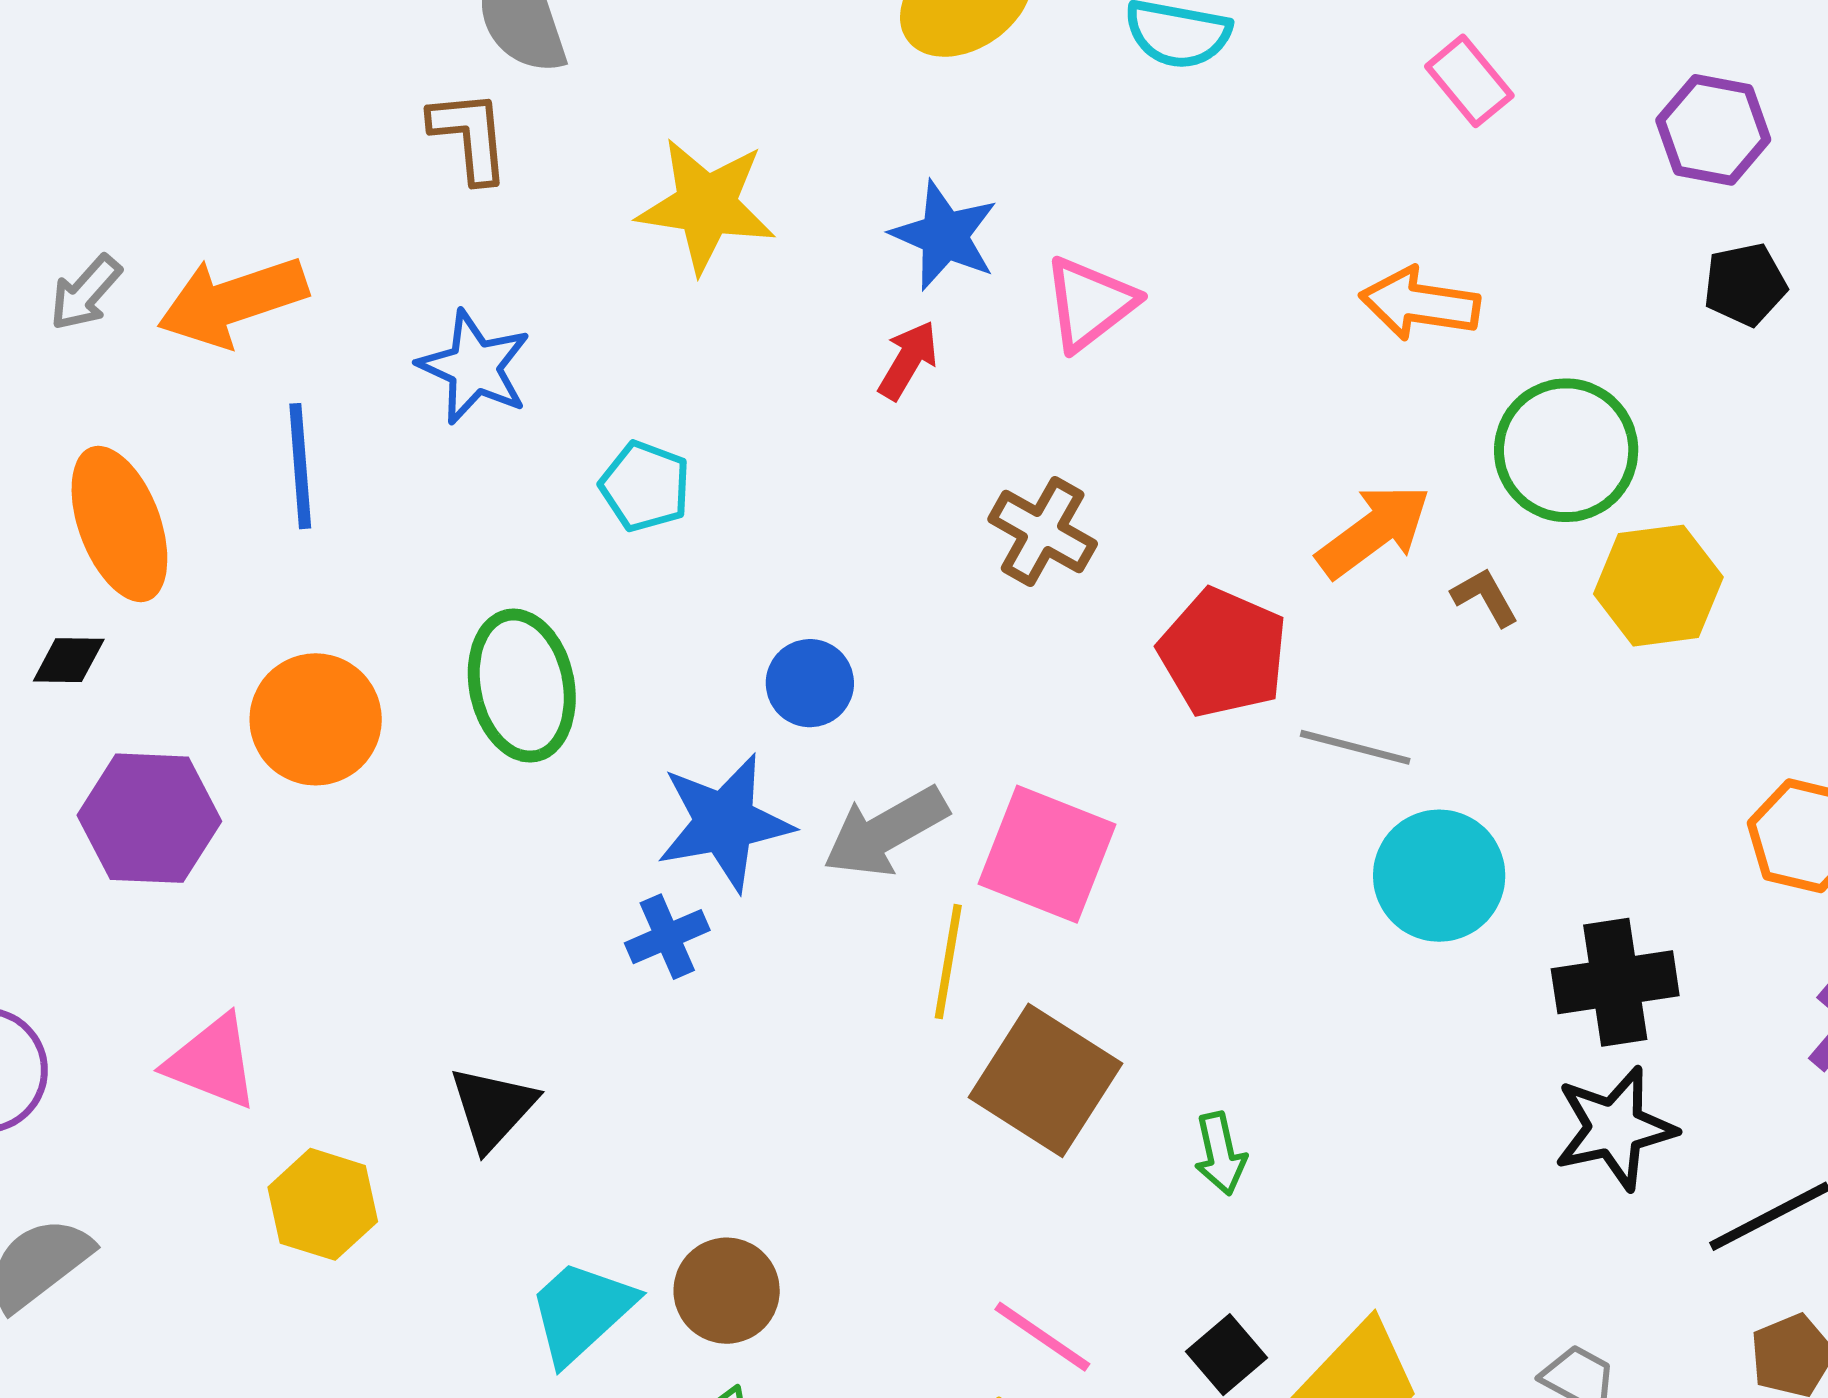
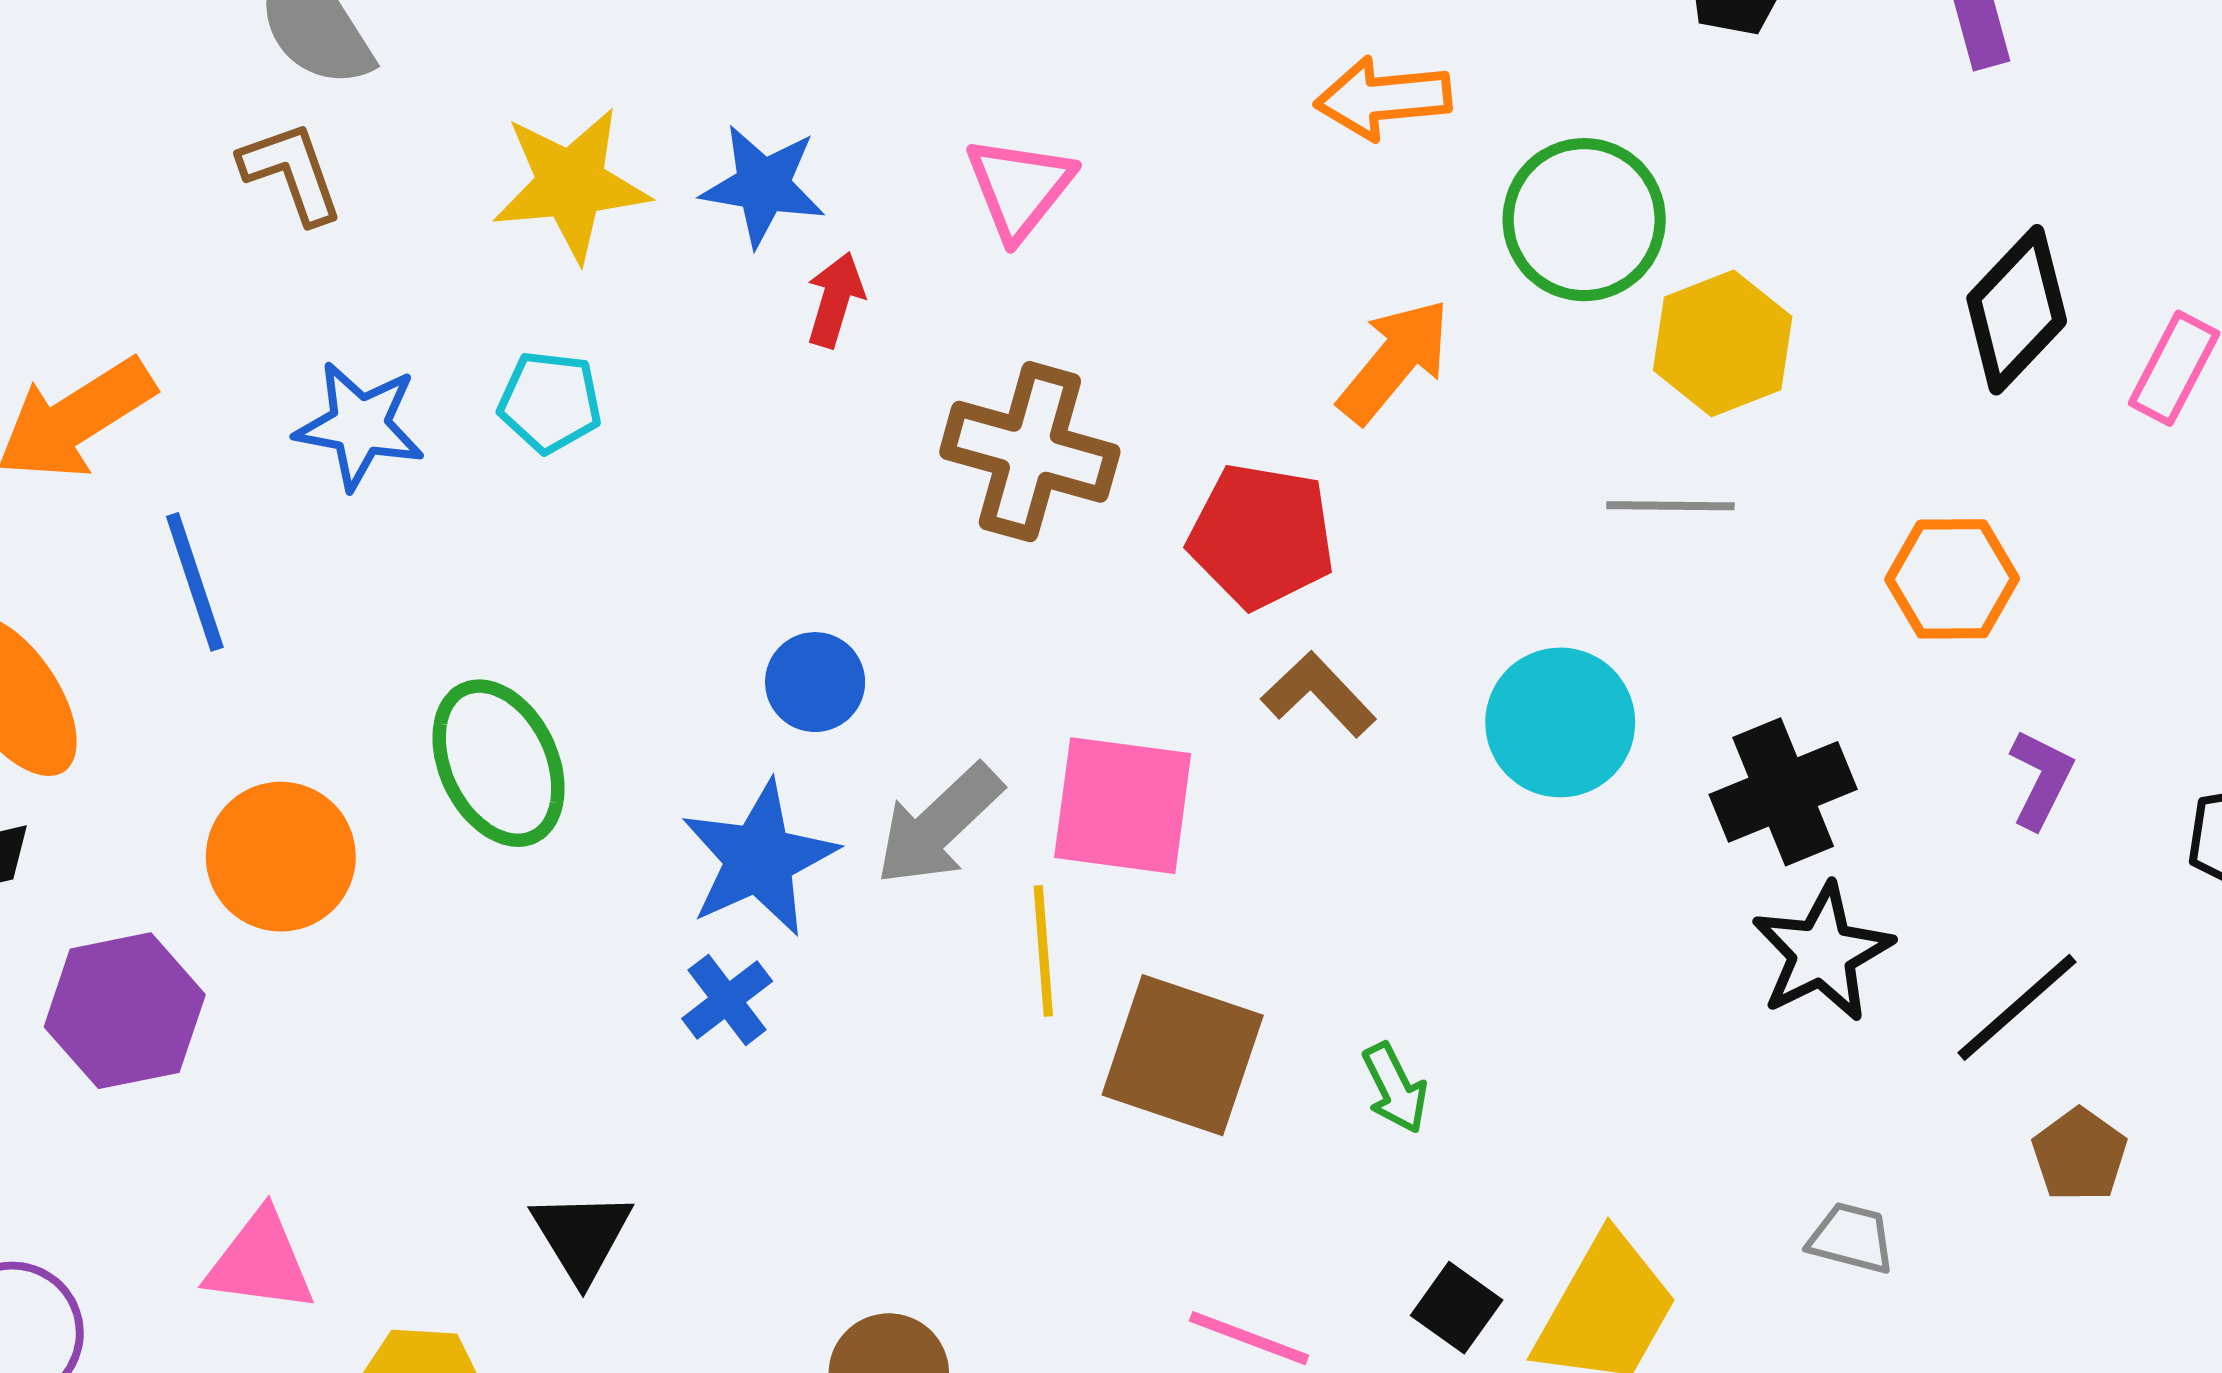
blue star: (944, 235) -> (763, 186), moved
cyan pentagon: (645, 486) -> (550, 402), moved
brown cross: (1043, 532) -> (1030, 452), size x1.4
brown L-shape: (1485, 597) -> (1319, 694), moved, size x1.4
gray line: (1355, 747) -> (1670, 506), moved

